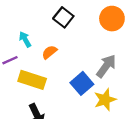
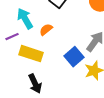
cyan arrow: (25, 39) -> (25, 19), size x1.5

